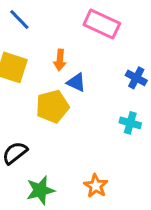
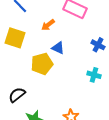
orange arrow: (60, 60) -> (48, 25), moved, turned 48

